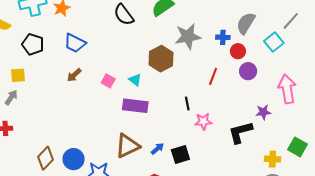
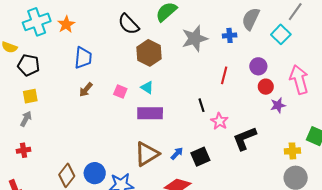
blue trapezoid: (75, 43) -> (83, 58), turned -105
black pentagon: (33, 44) -> (29, 65), moved
red circle: (238, 51) -> (266, 87), moved
brown hexagon: (161, 59) -> (149, 53), moved
pink star: (203, 121) -> (219, 121), turned -30
black L-shape: (240, 132) -> (245, 138), moved

